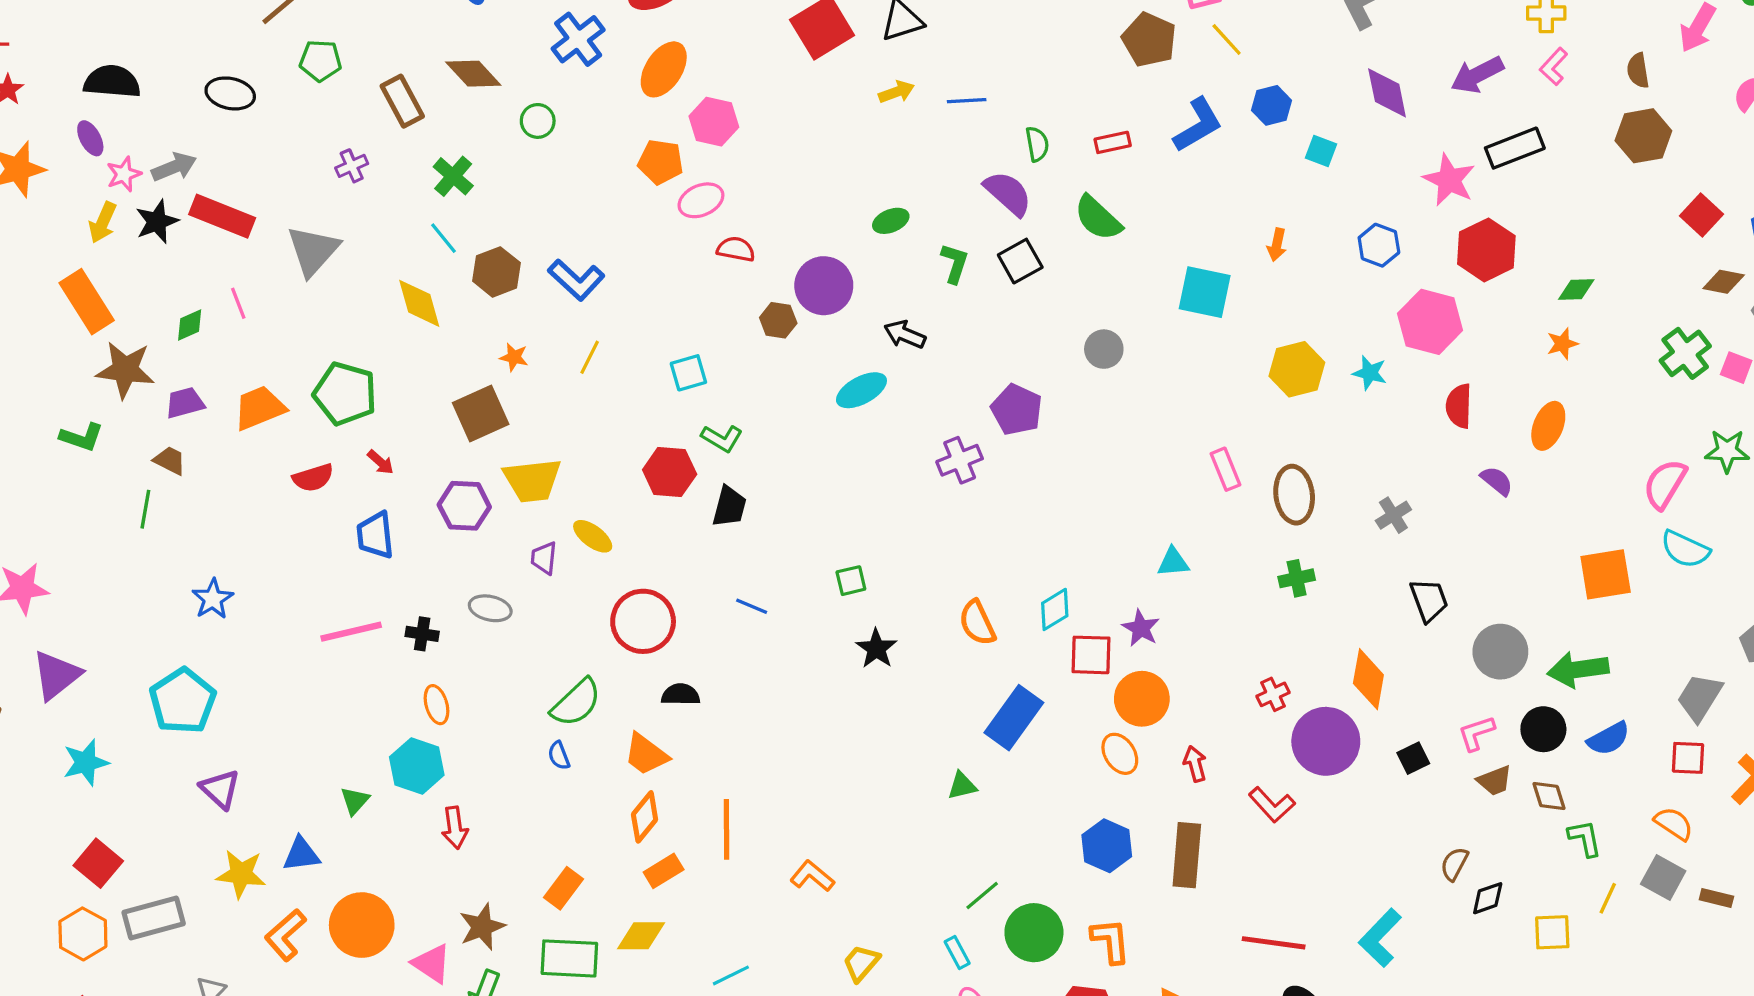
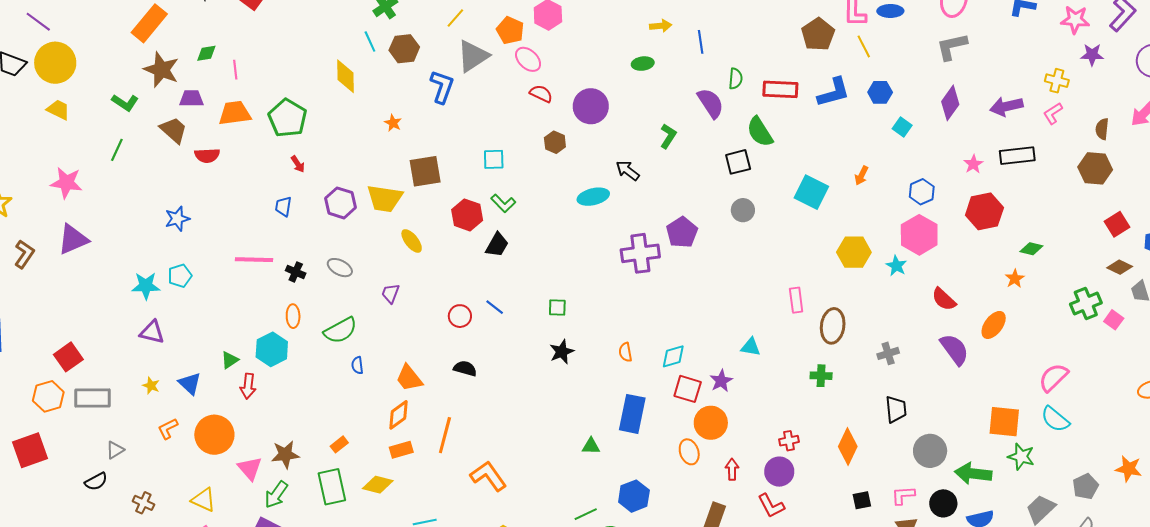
purple diamond: (1387, 93) -> (950, 103), turned 32
blue line: (967, 101) -> (701, 42), turned 70
red rectangle: (1113, 142) -> (780, 89), size x1.6
pink star: (1449, 180) -> (973, 164), size x0.6
pink ellipse: (701, 200) -> (528, 59), turned 52
green ellipse: (891, 221) -> (643, 64), moved
gray triangle: (313, 251) -> (473, 56), moved
black square: (1020, 261) -> (738, 162), moved
brown hexagon: (496, 272) -> (404, 49), moved
blue L-shape: (576, 280) -> (442, 87), turned -128
purple circle: (824, 286) -> (591, 106), moved
orange rectangle: (87, 302) -> (149, 23), turned 57
pink line: (238, 303) -> (235, 70), moved
pink hexagon: (1430, 322) -> (919, 235), moved
orange star: (1562, 344) -> (1015, 279), turned -30
yellow line: (590, 357) -> (455, 18), moved
red semicircle: (1459, 406) -> (944, 299), turned -64
brown square: (481, 413) -> (425, 171), moved
green star: (1727, 451) -> (1021, 457), moved
brown trapezoid: (170, 460) -> (173, 130), size x1.4
purple cross: (960, 460) -> (640, 253), size x1.4
red semicircle: (313, 478) -> (207, 155), moved
purple semicircle: (1497, 481) -> (954, 349), size x1.6
green line: (145, 509) -> (117, 150), moved
blue trapezoid: (375, 535) -> (283, 206), size x0.7
purple trapezoid: (544, 558) -> (391, 293), moved
red circle: (643, 621) -> (460, 316), moved, size x0.6
orange semicircle: (977, 623) -> (625, 352), size x0.7
black semicircle: (681, 695) -> (465, 368), moved
cyan pentagon: (183, 701) -> (180, 276), moved, size x0.6
green semicircle: (576, 703) -> (340, 330), moved
blue rectangle: (1014, 718) -> (632, 414), turned -39
purple circle: (1326, 741) -> (779, 472), moved, size x0.7
cyan star: (86, 762) -> (146, 286), moved
purple triangle: (220, 789) -> (152, 332), turned -44
red arrow: (455, 828) -> (248, 386), moved
blue hexagon: (1107, 846) -> (634, 496), moved
blue triangle: (301, 854) -> (190, 383), turned 35
yellow star: (241, 874) -> (151, 386), size x0.6
orange L-shape: (812, 876) -> (488, 476), size x1.4
orange rectangle: (563, 888) -> (339, 444), size x0.7
orange L-shape: (285, 935) -> (168, 429), size x0.7
green rectangle: (569, 958) -> (332, 487), turned 60

